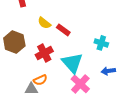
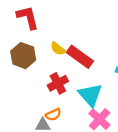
red rectangle: (63, 30) -> (80, 57), size x1.6
brown hexagon: (14, 42) -> (23, 56), moved

